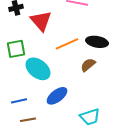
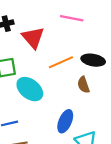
brown semicircle: (88, 65) -> (83, 85), turned -70
blue ellipse: (57, 96) -> (65, 121), moved, turned -30

